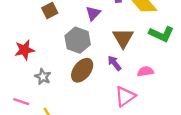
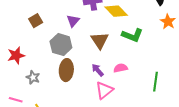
purple arrow: (114, 63) -> (98, 70), moved
brown ellipse: (82, 70) -> (66, 70), turned -30

